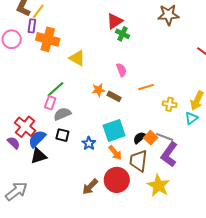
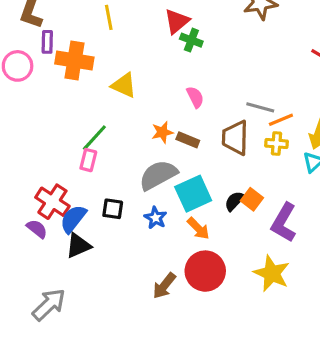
yellow line: (38, 11) -> (109, 17), moved, turned -42
orange line: (146, 87) -> (281, 120), moved
gray semicircle: (62, 114) -> (158, 175), moved, size x1.4
gray line: (165, 137) -> (260, 107), moved
brown trapezoid: (139, 161) -> (235, 138), moved

